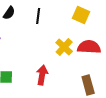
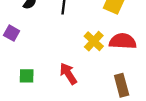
red arrow: (42, 75) -> (68, 74), turned -42

